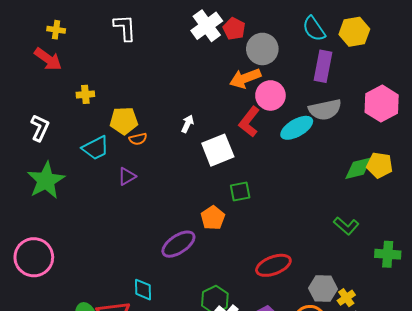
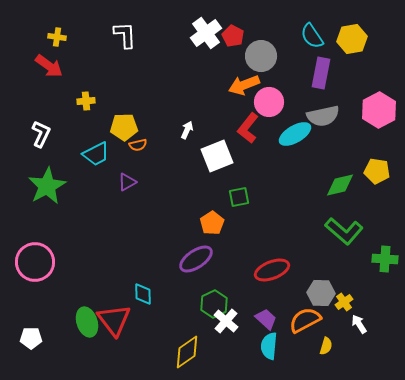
green diamond: (358, 168) -> (340, 185), moved
green L-shape: (346, 226) -> (344, 231), size x1.5
purple ellipse: (178, 244) -> (196, 259), moved

